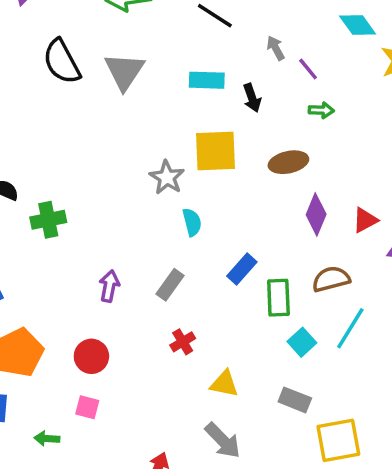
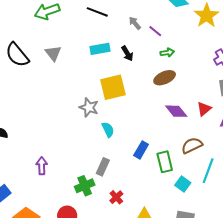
gray triangle: (124, 71) -> (53, 53), size x0.7
brown ellipse: (288, 162) -> (165, 78), moved
purple diamond: (316, 214) -> (176, 111), turned -50
green cross: (48, 220) -> (85, 186), moved
purple arrow: (109, 286) -> (42, 166), moved

